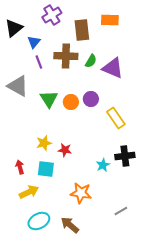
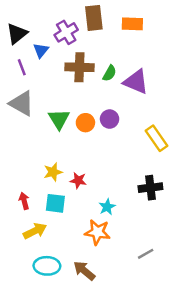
purple cross: (52, 15) -> (66, 32), moved
brown rectangle: (82, 30) -> (94, 18), moved
purple line: (39, 62) -> (22, 67), moved
yellow rectangle: (116, 118) -> (156, 138), moved
cyan star: (103, 165) -> (107, 207), moved
cyan ellipse: (39, 221) -> (47, 266), turned 30

